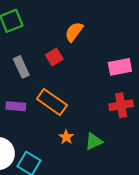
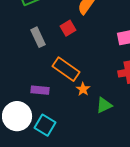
purple rectangle: (16, 106) -> (40, 90), moved
orange star: (66, 137) -> (83, 89), moved

